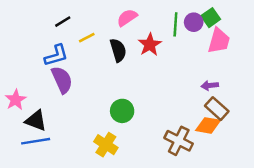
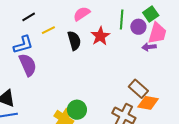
purple circle: (194, 22) -> (138, 27), moved
purple arrow: (210, 85) -> (149, 47), moved
brown rectangle: (217, 109) -> (138, 89), moved
green circle: (122, 111) -> (77, 110), moved

